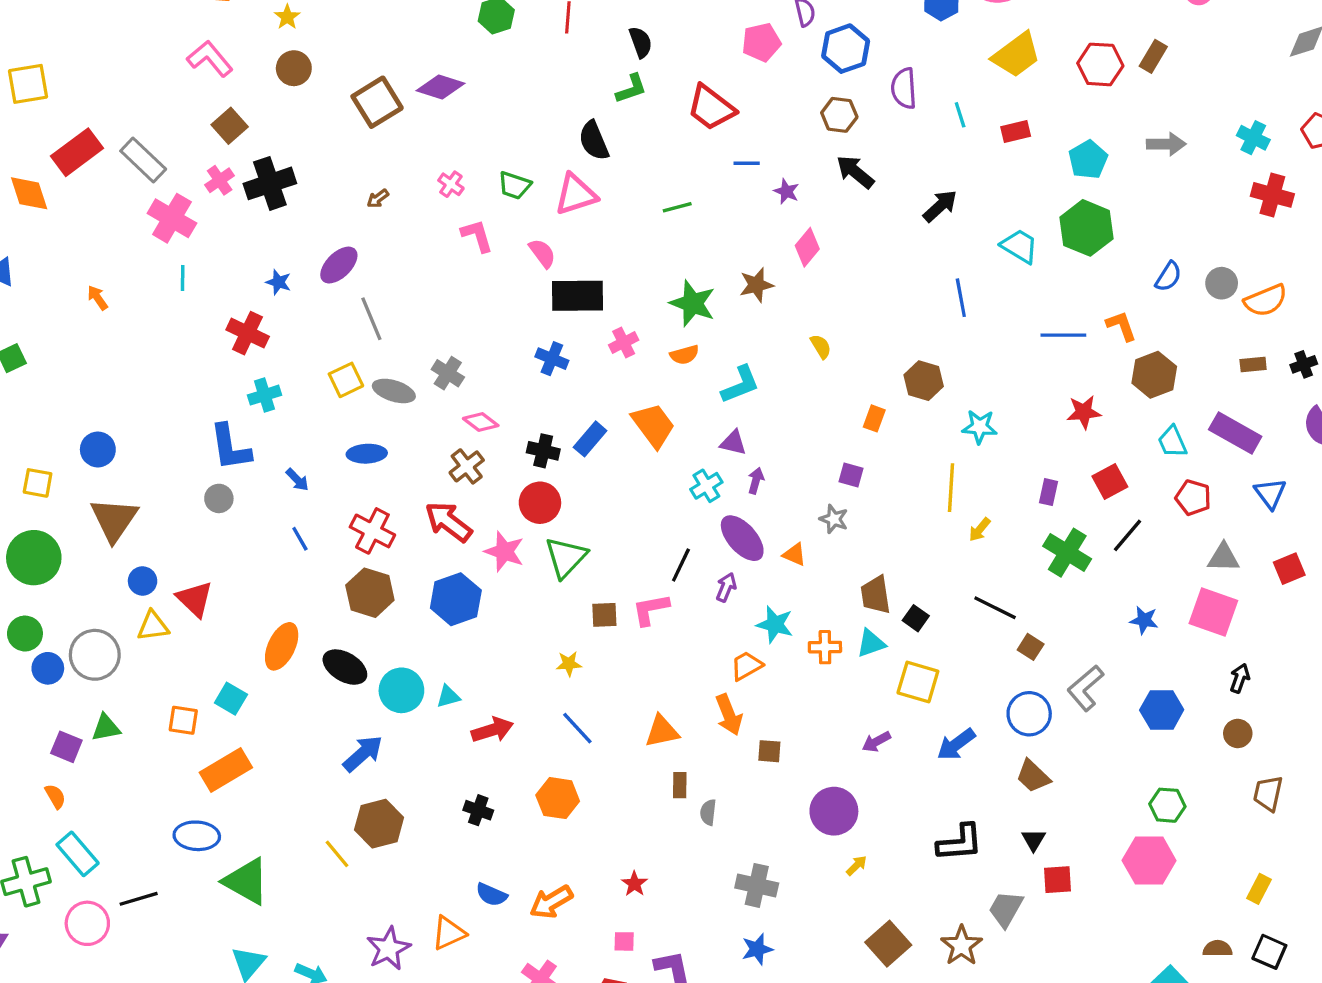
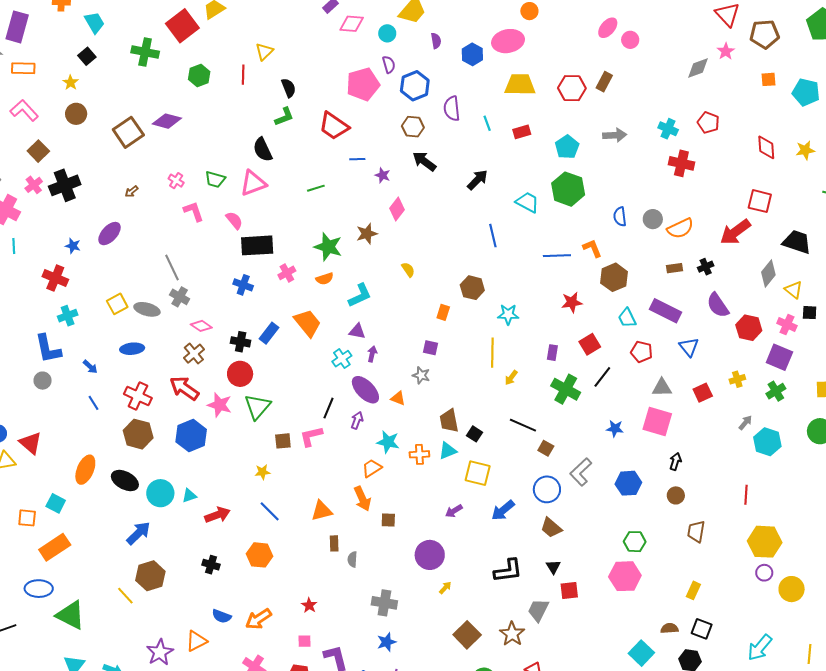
pink pentagon: (761, 42) -> (363, 84), size x1.4
yellow trapezoid: (1016, 55) -> (520, 85), turned -140
blue semicircle: (1168, 277) -> (620, 217), turned 144
gray line: (371, 319) -> (172, 267), moved

